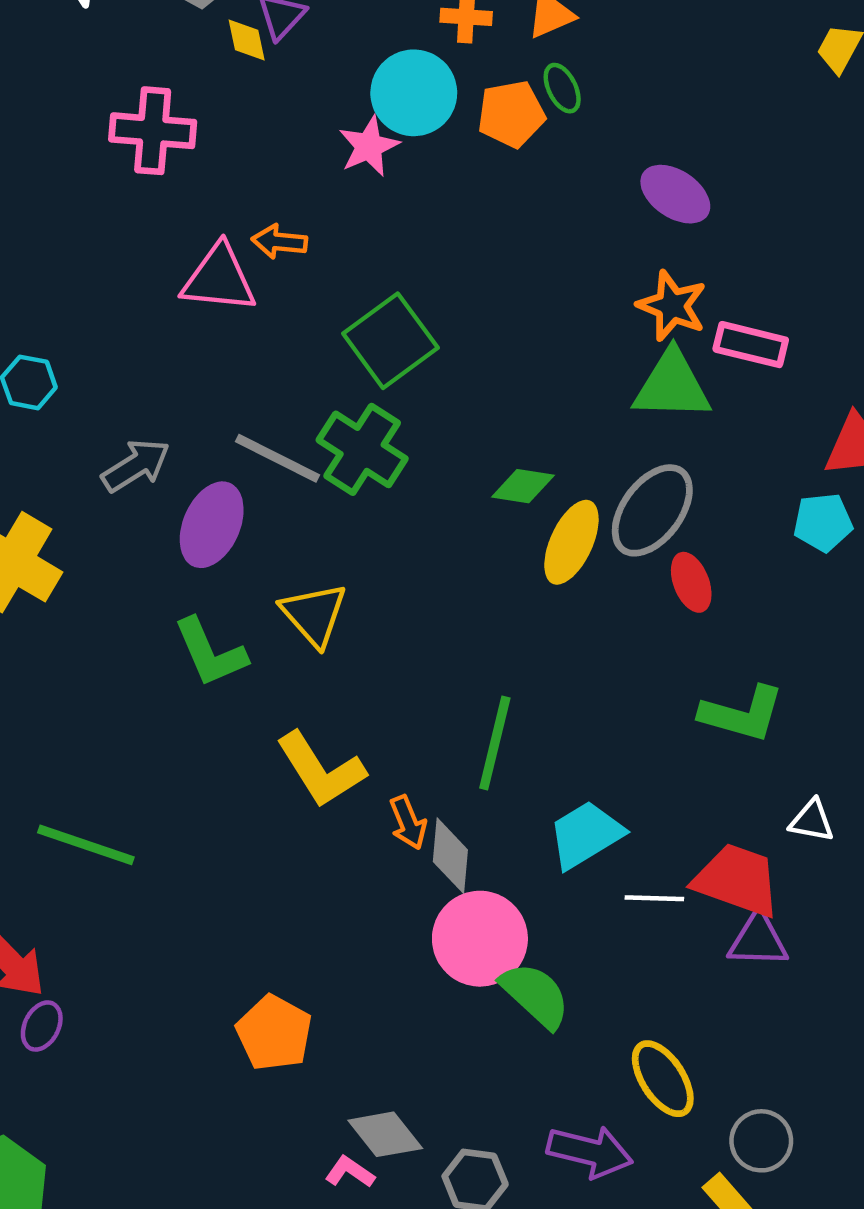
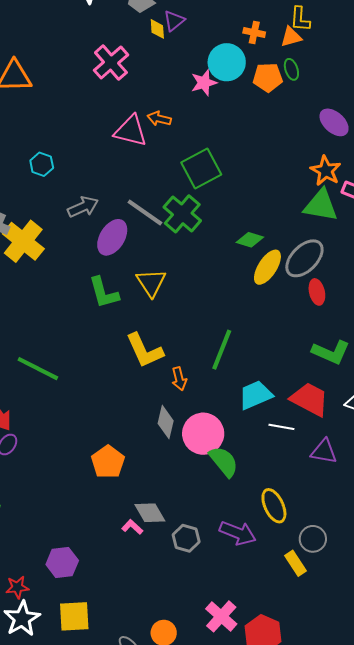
pink cross: (153, 131) -> (111, 63), turned 36
gray diamond: (450, 856) -> (166, 422), moved
red trapezoid: (737, 880) -> (310, 399), moved

